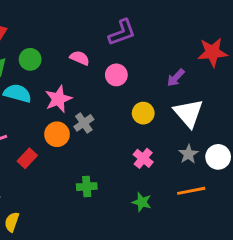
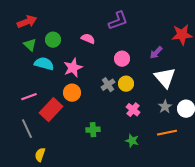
pink circle: (116, 75) -> (122, 59), moved
yellow circle: (143, 113) -> (126, 84), moved
gray cross: (84, 123) -> (108, 85), moved
red rectangle: (27, 158) -> (51, 110), size x1.6

